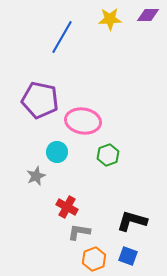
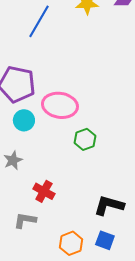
cyan circle: (57, 152) -> (24, 120), moved
gray L-shape: (79, 232) -> (25, 220), moved

